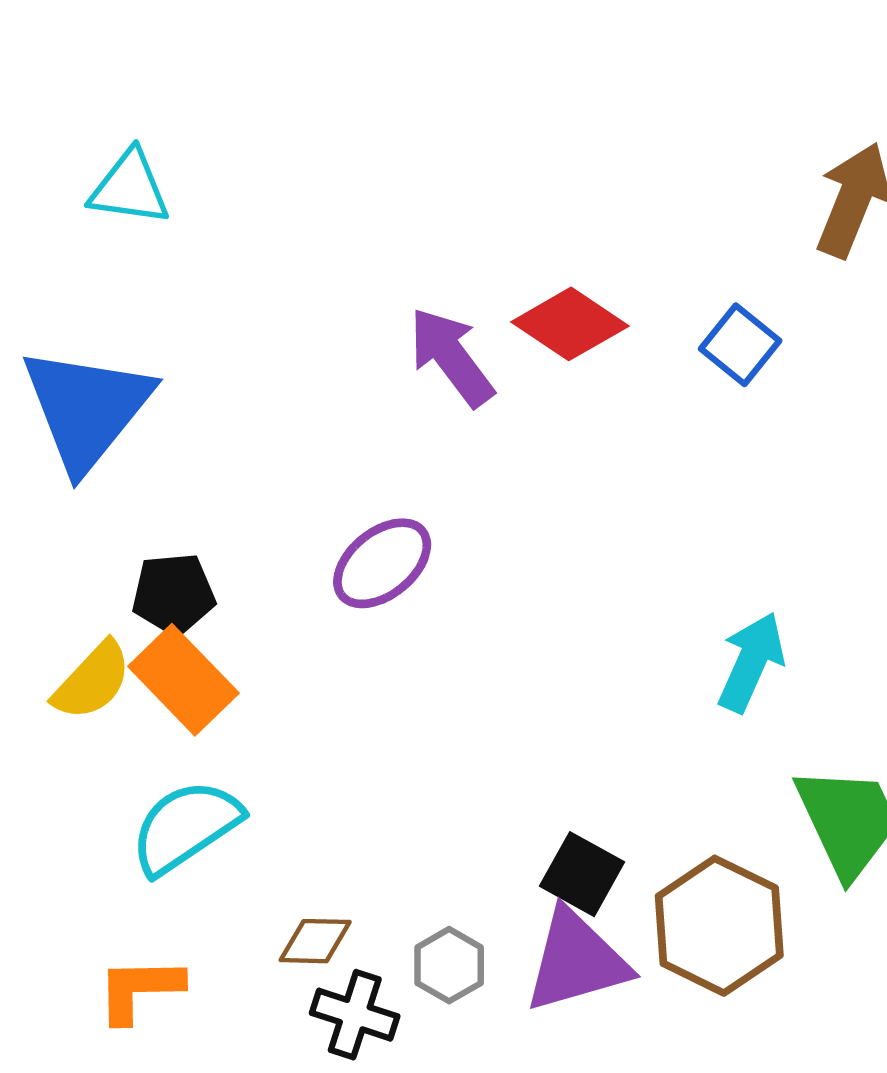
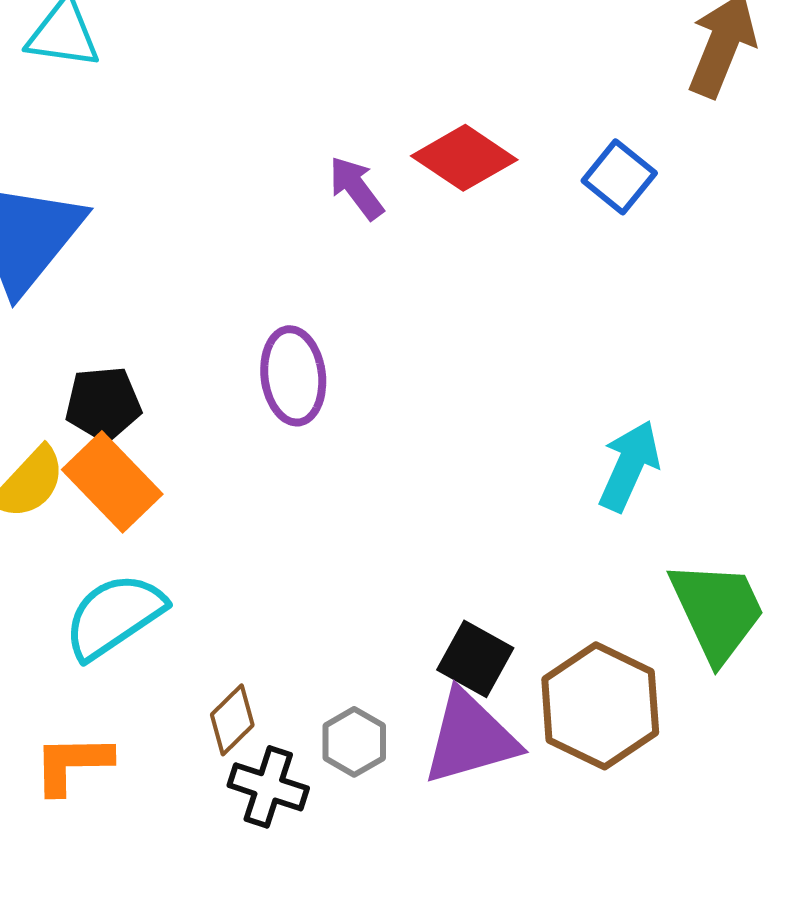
purple arrow: (451, 357) -> (356, 188), size x0.7
purple ellipse: (382, 563) -> (293, 376), turned -58
brown diamond: (315, 941) -> (232, 720), turned -46

